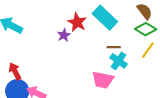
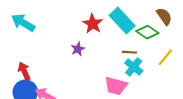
green diamond: (146, 29) -> (147, 32), moved
purple star: (64, 35) -> (78, 49), moved

